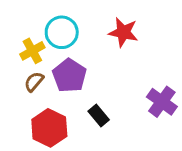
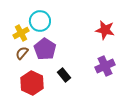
red star: (123, 32) -> (105, 30), moved
purple cross: (162, 102) -> (105, 66), turned 30

